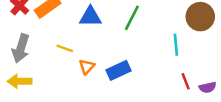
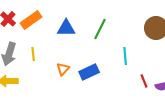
cyan line: (176, 45) -> (125, 56), moved
yellow line: (65, 48) -> (33, 54), moved, turned 64

